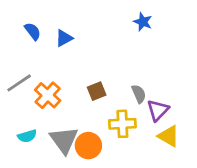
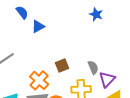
blue semicircle: (33, 31) -> (22, 12), moved
orange cross: (48, 95) -> (39, 80), moved

